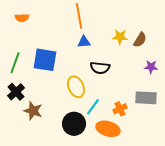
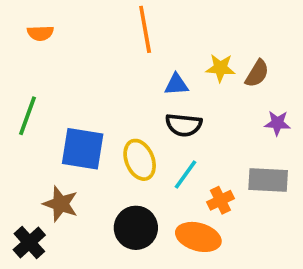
blue triangle: (84, 42) -> (176, 84), moved
blue square: (45, 60) -> (83, 149), moved
black cross: (16, 92) -> (29, 242), moved
cyan line: (93, 107) -> (185, 175), moved

